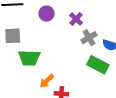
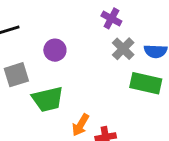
purple circle: (46, 14) -> (55, 50), moved
purple cross: (76, 19) -> (111, 18), moved

